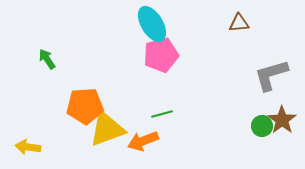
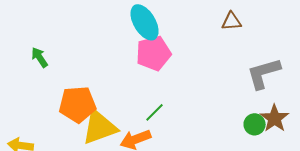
green line: (162, 114) -> (155, 112), turned -30

